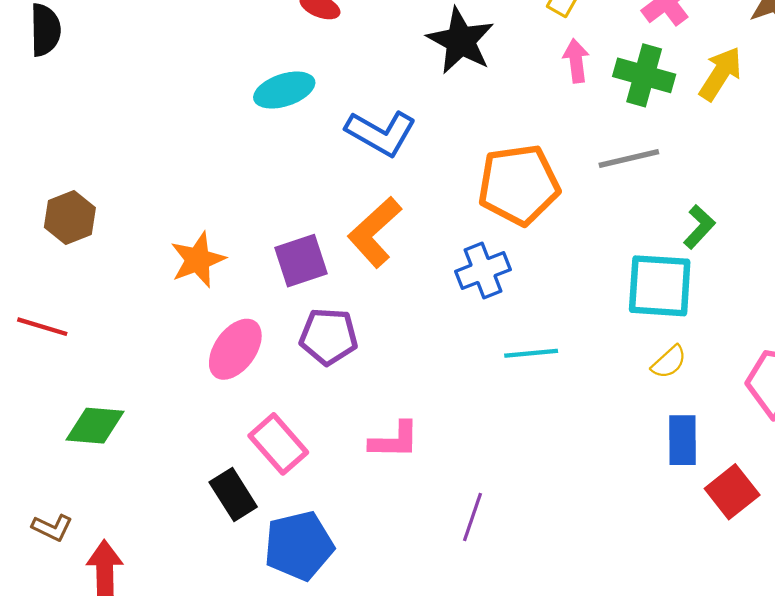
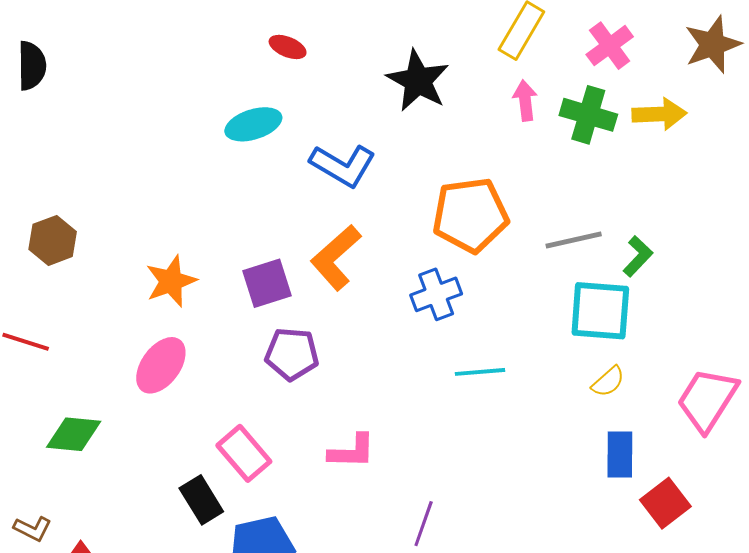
yellow arrow: (720, 74) -> (659, 114), turned 54
gray line: (629, 159) -> (574, 240), moved
pink ellipse: (235, 349) -> (161, 365), moved

